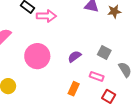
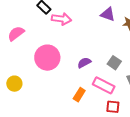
pink rectangle: (97, 76) -> (104, 85), size x1.5
red square: (109, 96) -> (113, 107), turned -32

